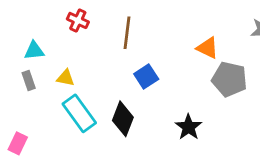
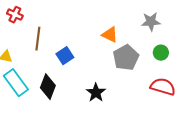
brown line: (127, 33) -> (38, 39), moved
gray pentagon: (229, 79) -> (126, 58), turned 30

